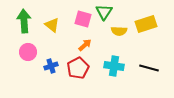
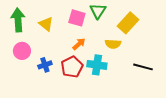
yellow rectangle: (146, 24) -> (128, 23), moved, turned -30
yellow semicircle: (119, 31) -> (113, 44), moved
cyan cross: (114, 66) -> (97, 65), moved

